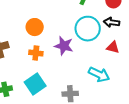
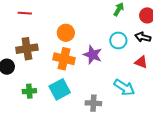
cyan circle: (88, 29) -> (118, 40), size x0.7
orange cross: (36, 53) -> (64, 59), size x1.5

